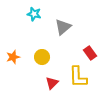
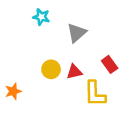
orange star: (13, 57) -> (13, 91), moved
red triangle: (52, 83) -> (74, 72), moved, turned 32

